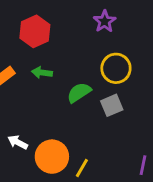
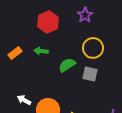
red hexagon: (35, 31) -> (48, 22), moved
gray square: (112, 105) -> (90, 74), turned 35

